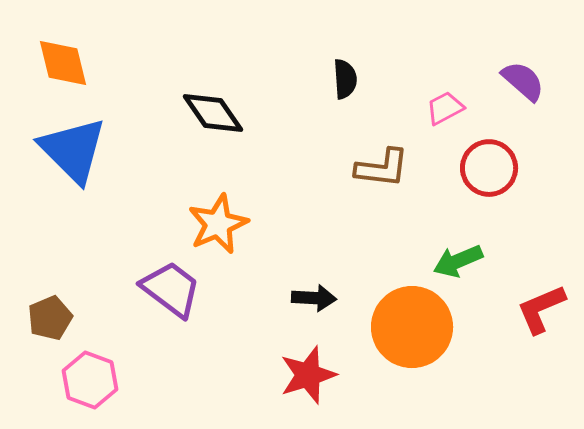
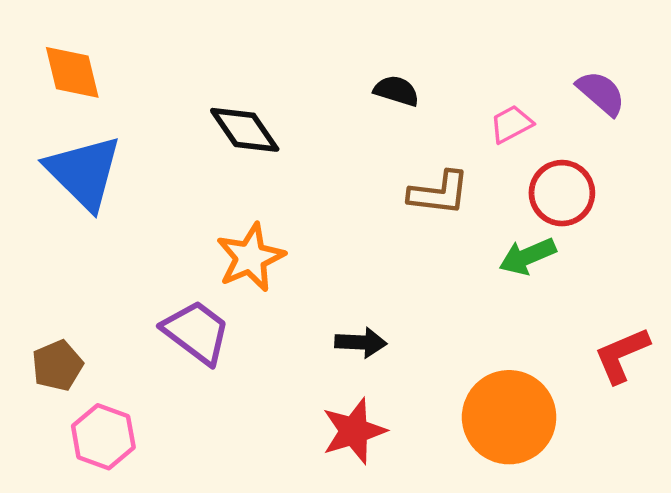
black semicircle: (345, 79) -> (396, 91), turned -69
green arrow: (458, 261) -> (527, 256), moved
orange circle: (412, 327) -> (509, 417), moved

